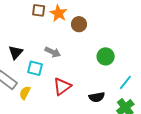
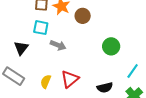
cyan square: (35, 68) -> (41, 28), moved
yellow semicircle: (25, 93) -> (46, 82), moved

